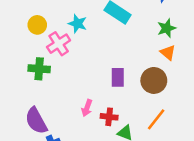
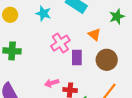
pink cross: (59, 44) -> (60, 43), moved
orange triangle: (168, 53) -> (94, 34), moved
pink arrow: (87, 108) -> (52, 83), turned 56

